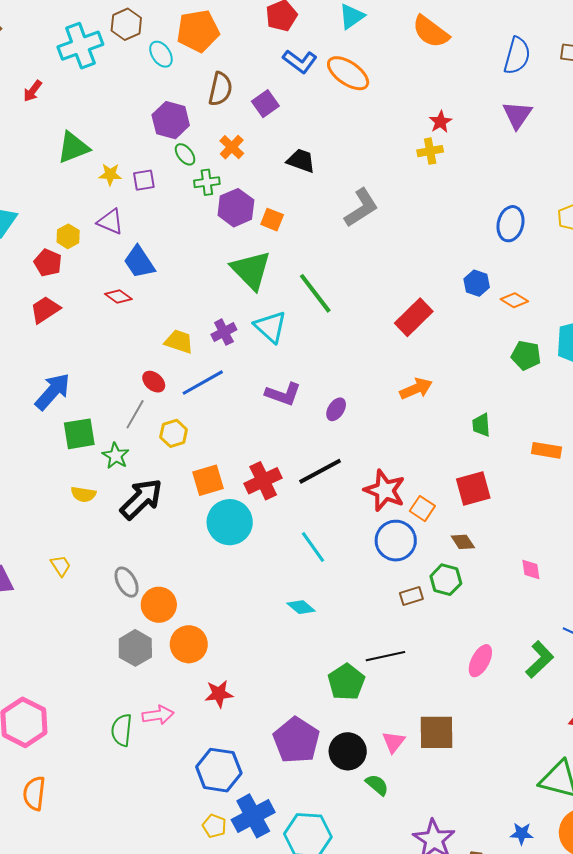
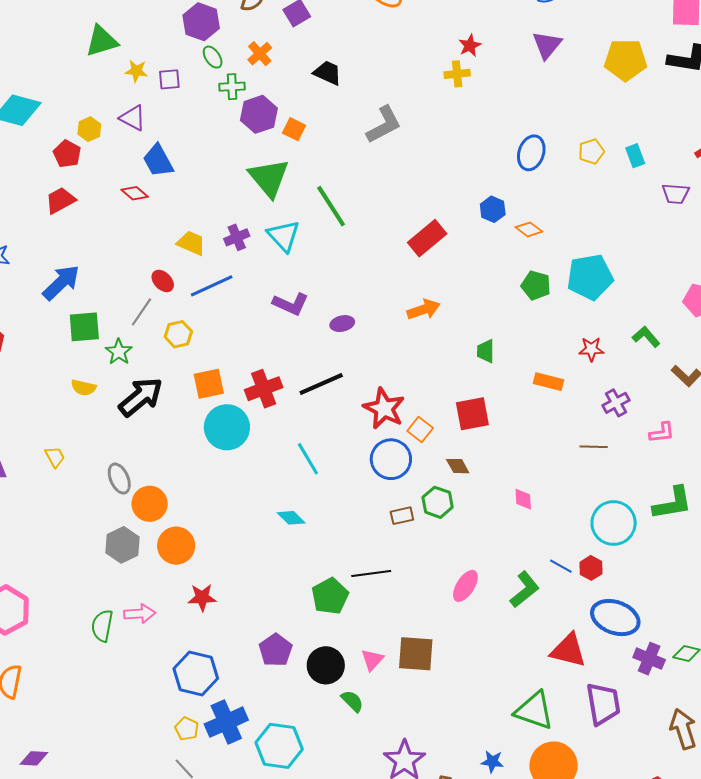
purple ellipse: (336, 409) -> (342, 324), turned 40
purple pentagon: (296, 740) -> (276, 650), size x0.7

